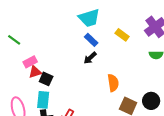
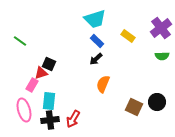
pink rectangle: (30, 62) -> (32, 85), moved, turned -32
black square: (46, 79) -> (49, 64), moved
orange semicircle: (113, 83) -> (103, 84), moved, turned -150

